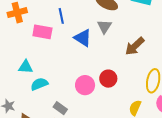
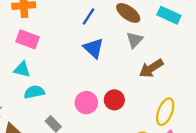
blue line: (61, 16) -> (89, 17), moved, turned 35
gray triangle: (104, 27) -> (135, 40), moved
pink rectangle: (42, 32) -> (27, 39), moved

